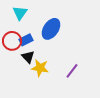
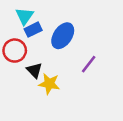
blue rectangle: (26, 40) -> (33, 30), moved
purple line: (72, 71) -> (89, 64), moved

